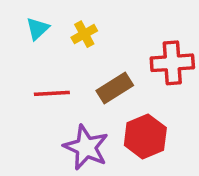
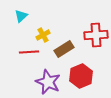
yellow cross: (84, 34) -> (43, 35), moved

